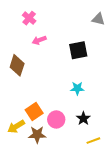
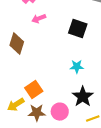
black square: (78, 50) -> (78, 29), turned 30
black star: (83, 118) -> (83, 97), size x1.5
pink circle: (56, 119) -> (60, 112), moved

